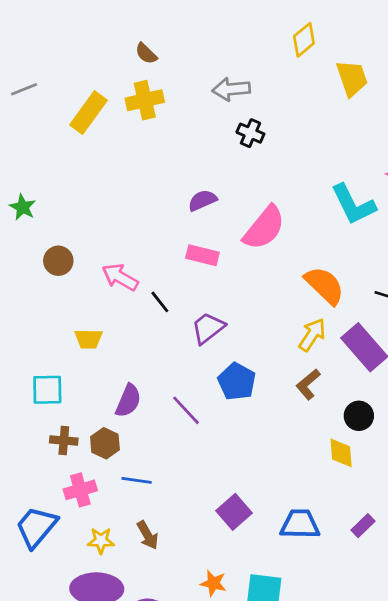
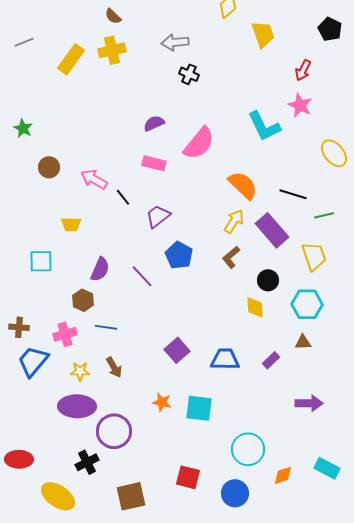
brown cross: (64, 441) -> (19, 327), moved

